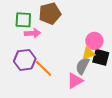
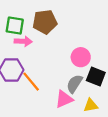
pink circle: (94, 41) -> (81, 57), moved
yellow triangle: (88, 53) -> (91, 105), moved

